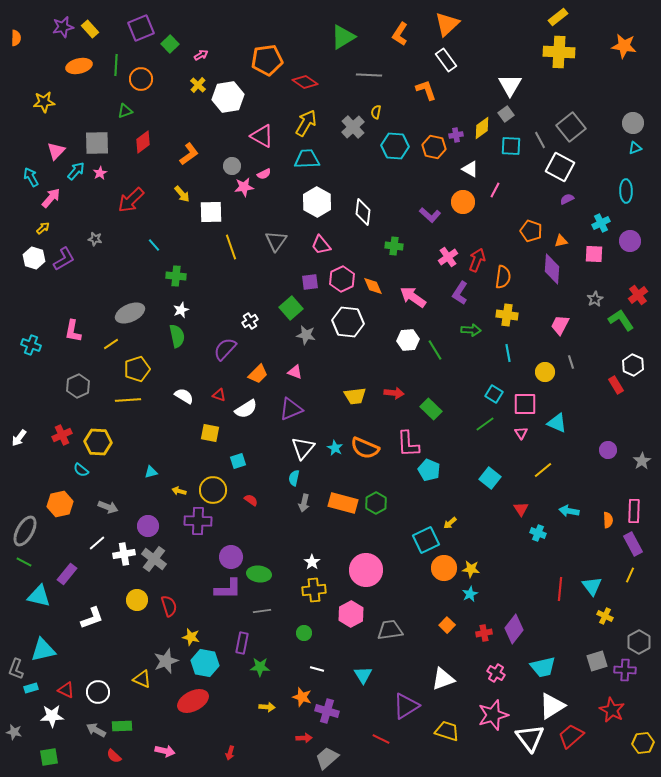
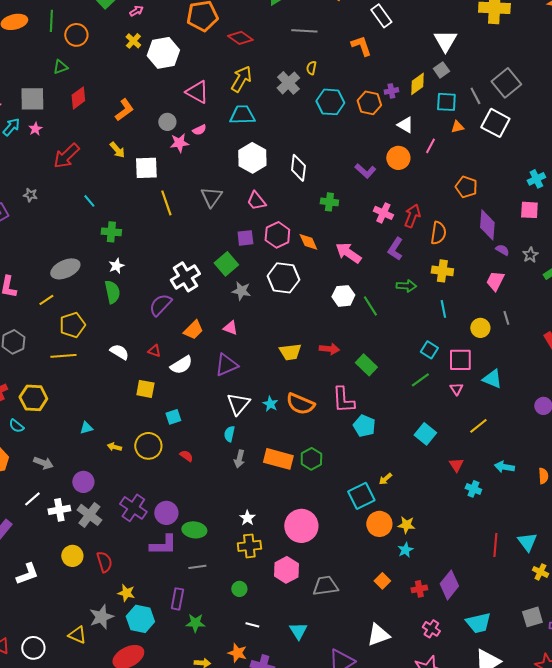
purple semicircle: (567, 199) -> (502, 250), moved, turned 56
orange triangle: (561, 241) -> (457, 127), moved
pink cross: (448, 257) -> (383, 213), turned -30
white cross: (250, 321) -> (185, 277), size x1.8
purple cross: (198, 521) -> (133, 508), moved, turned 32

